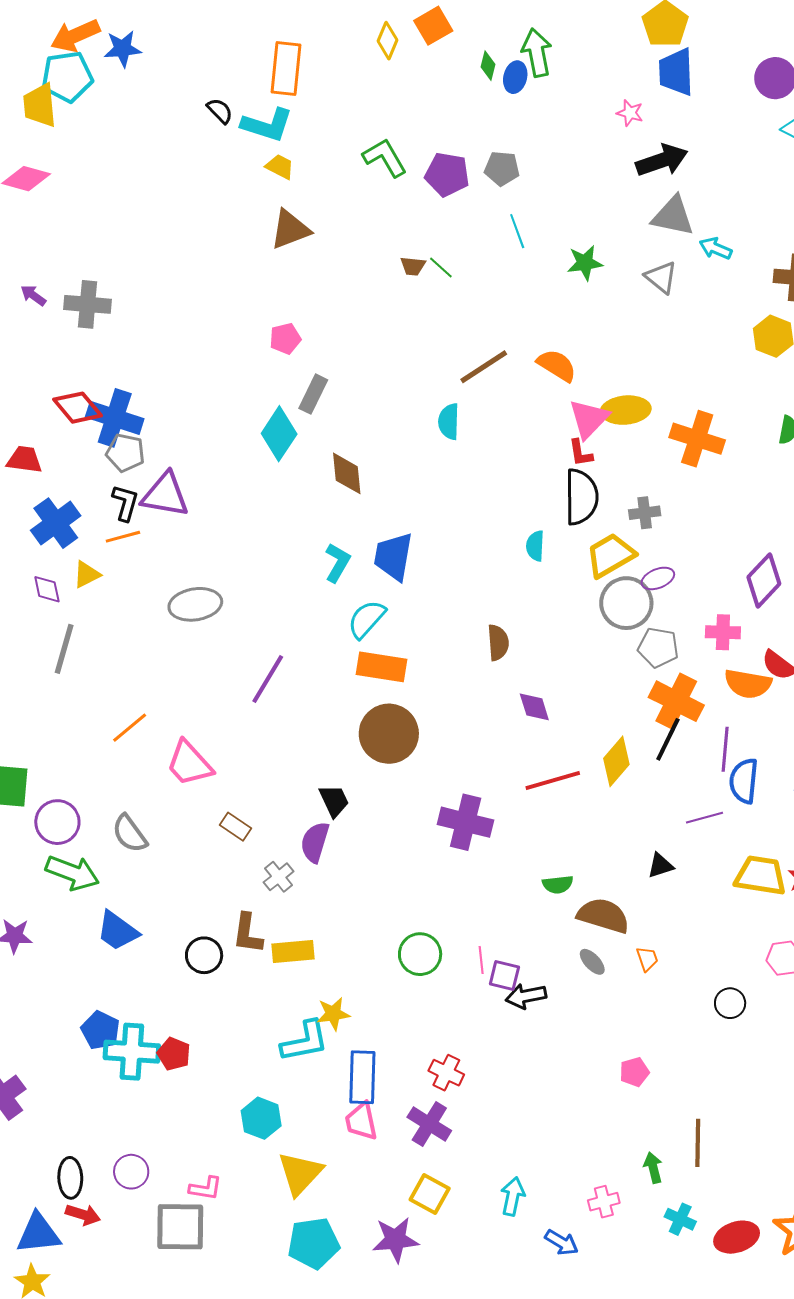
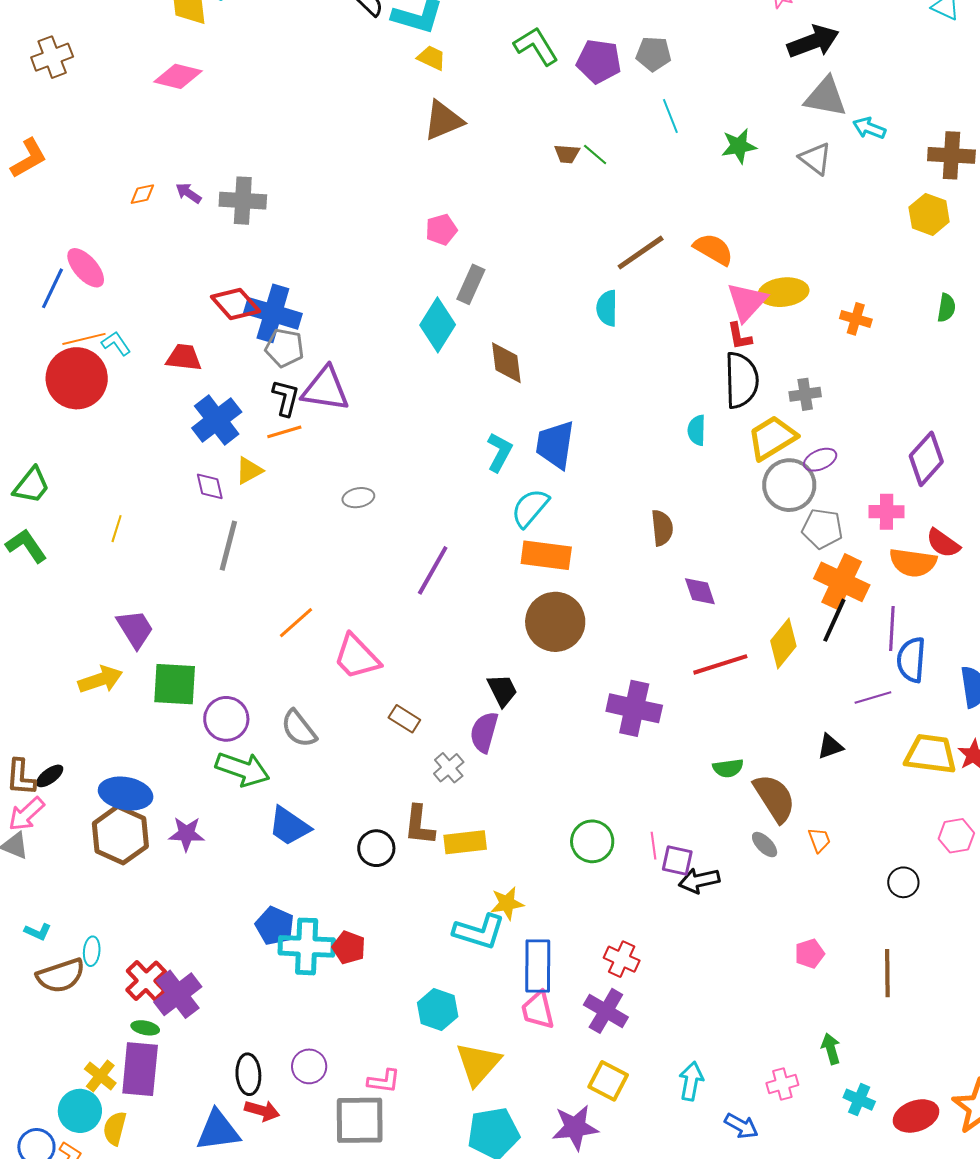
orange cross: (697, 439) -> (856, 319), size x0.6
gray ellipse: (195, 604) -> (358, 498), size x0.6
brown semicircle: (603, 916) -> (774, 798), turned 42
cyan L-shape: (305, 1041) -> (479, 932), turned 30
brown line: (698, 1143) -> (887, 973), moved

